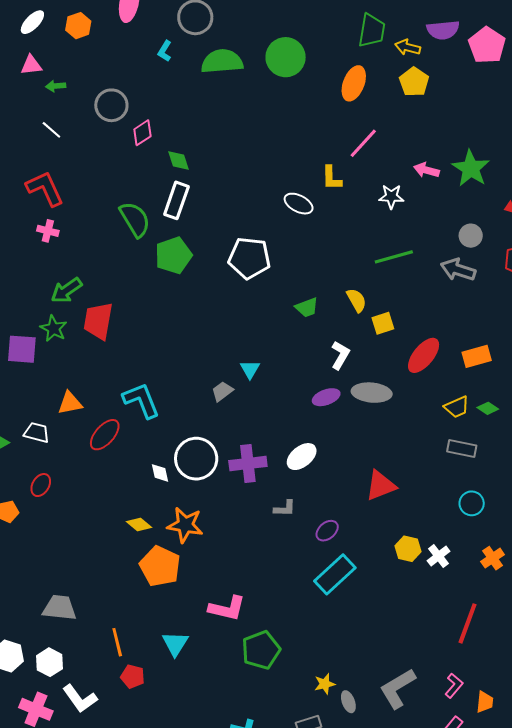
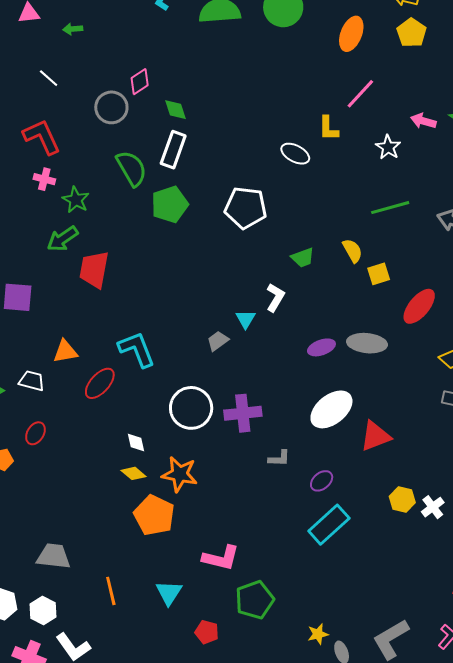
green arrow: (56, 86) -> (73, 29), moved
gray circle: (111, 105) -> (111, 107), moved
white star: (391, 197) -> (388, 147), turned 30
green star: (54, 329) -> (76, 200), moved
white L-shape: (340, 355) -> (275, 297), moved
white ellipse: (302, 457) -> (331, 409), moved, size x1.4
white diamond: (160, 473) -> (136, 443), moved
red pentagon: (133, 676) -> (207, 632), moved

